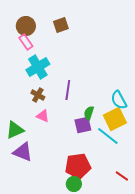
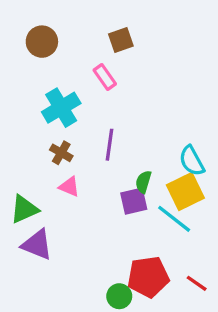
brown square: (61, 25) -> (121, 40), moved
pink rectangle: (26, 42) -> (105, 77), moved
red pentagon: (78, 166) -> (148, 277), moved

